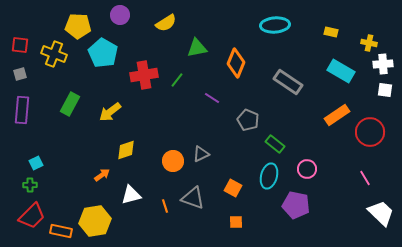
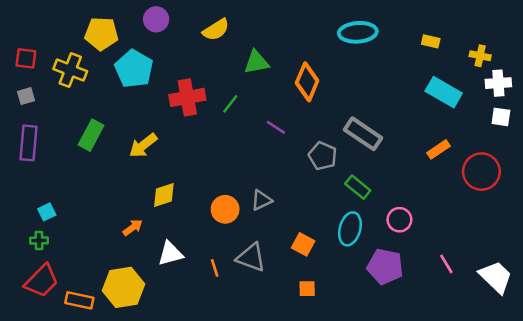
gray rectangle: (288, 82) -> (363, 134), moved
orange rectangle: (337, 115) -> (438, 149), size x0.7
pink line: (365, 178) -> (446, 264), moved

